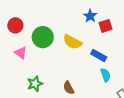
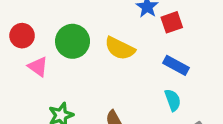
red circle: (15, 25) -> (22, 36), moved
blue rectangle: (99, 56) -> (176, 65), moved

